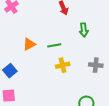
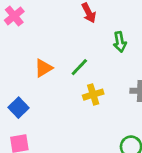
green line: (54, 45) -> (79, 67), turned -32

